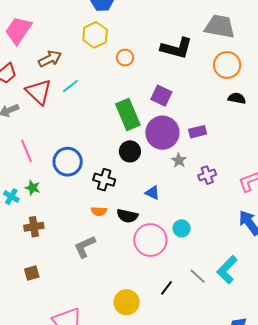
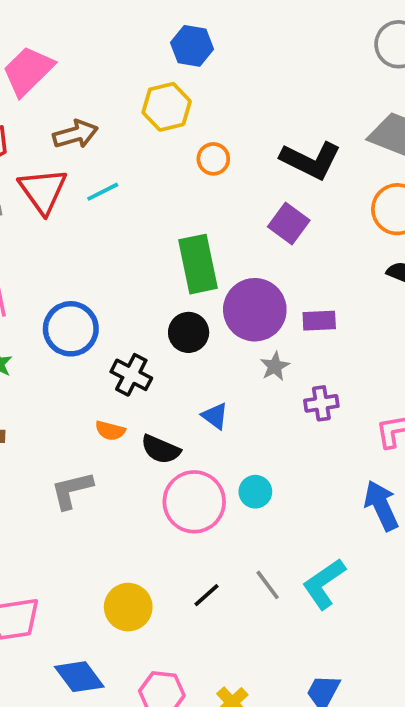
purple square: (161, 96) -> (289, 223), moved

